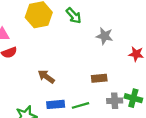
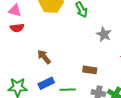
blue rectangle: (56, 104) -> (46, 83), turned -35

